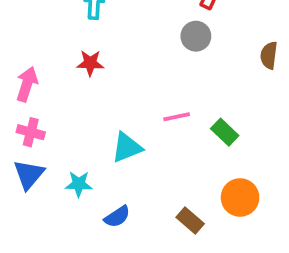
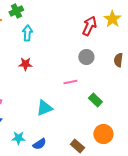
gray circle: (196, 36) -> (86, 57), moved
pink line: (177, 117) -> (70, 82), moved
cyan star: (79, 184) -> (18, 138), moved

